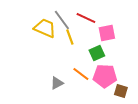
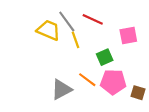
pink square: (107, 33) -> (128, 36), moved
gray triangle: (57, 83) -> (61, 89), size x1.5
brown square: (121, 91) -> (138, 93), moved

